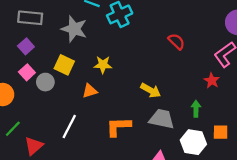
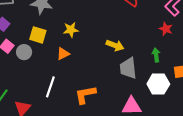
gray trapezoid: (162, 119) -> (128, 68), turned -100
orange L-shape: (118, 127) -> (85, 95), moved

